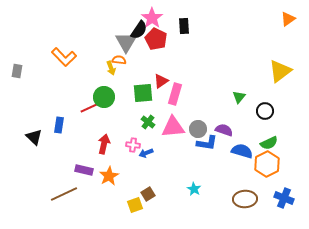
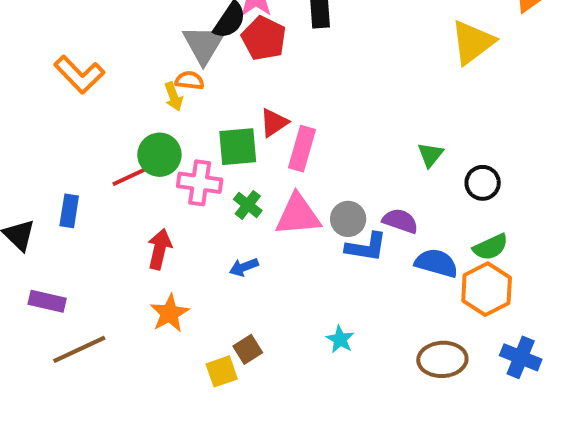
yellow triangle: (280, 71) -> (473, 42), moved
pink cross: (133, 145) -> (200, 183), moved, size x1.5
purple rectangle: (84, 170) -> (47, 301), moved

